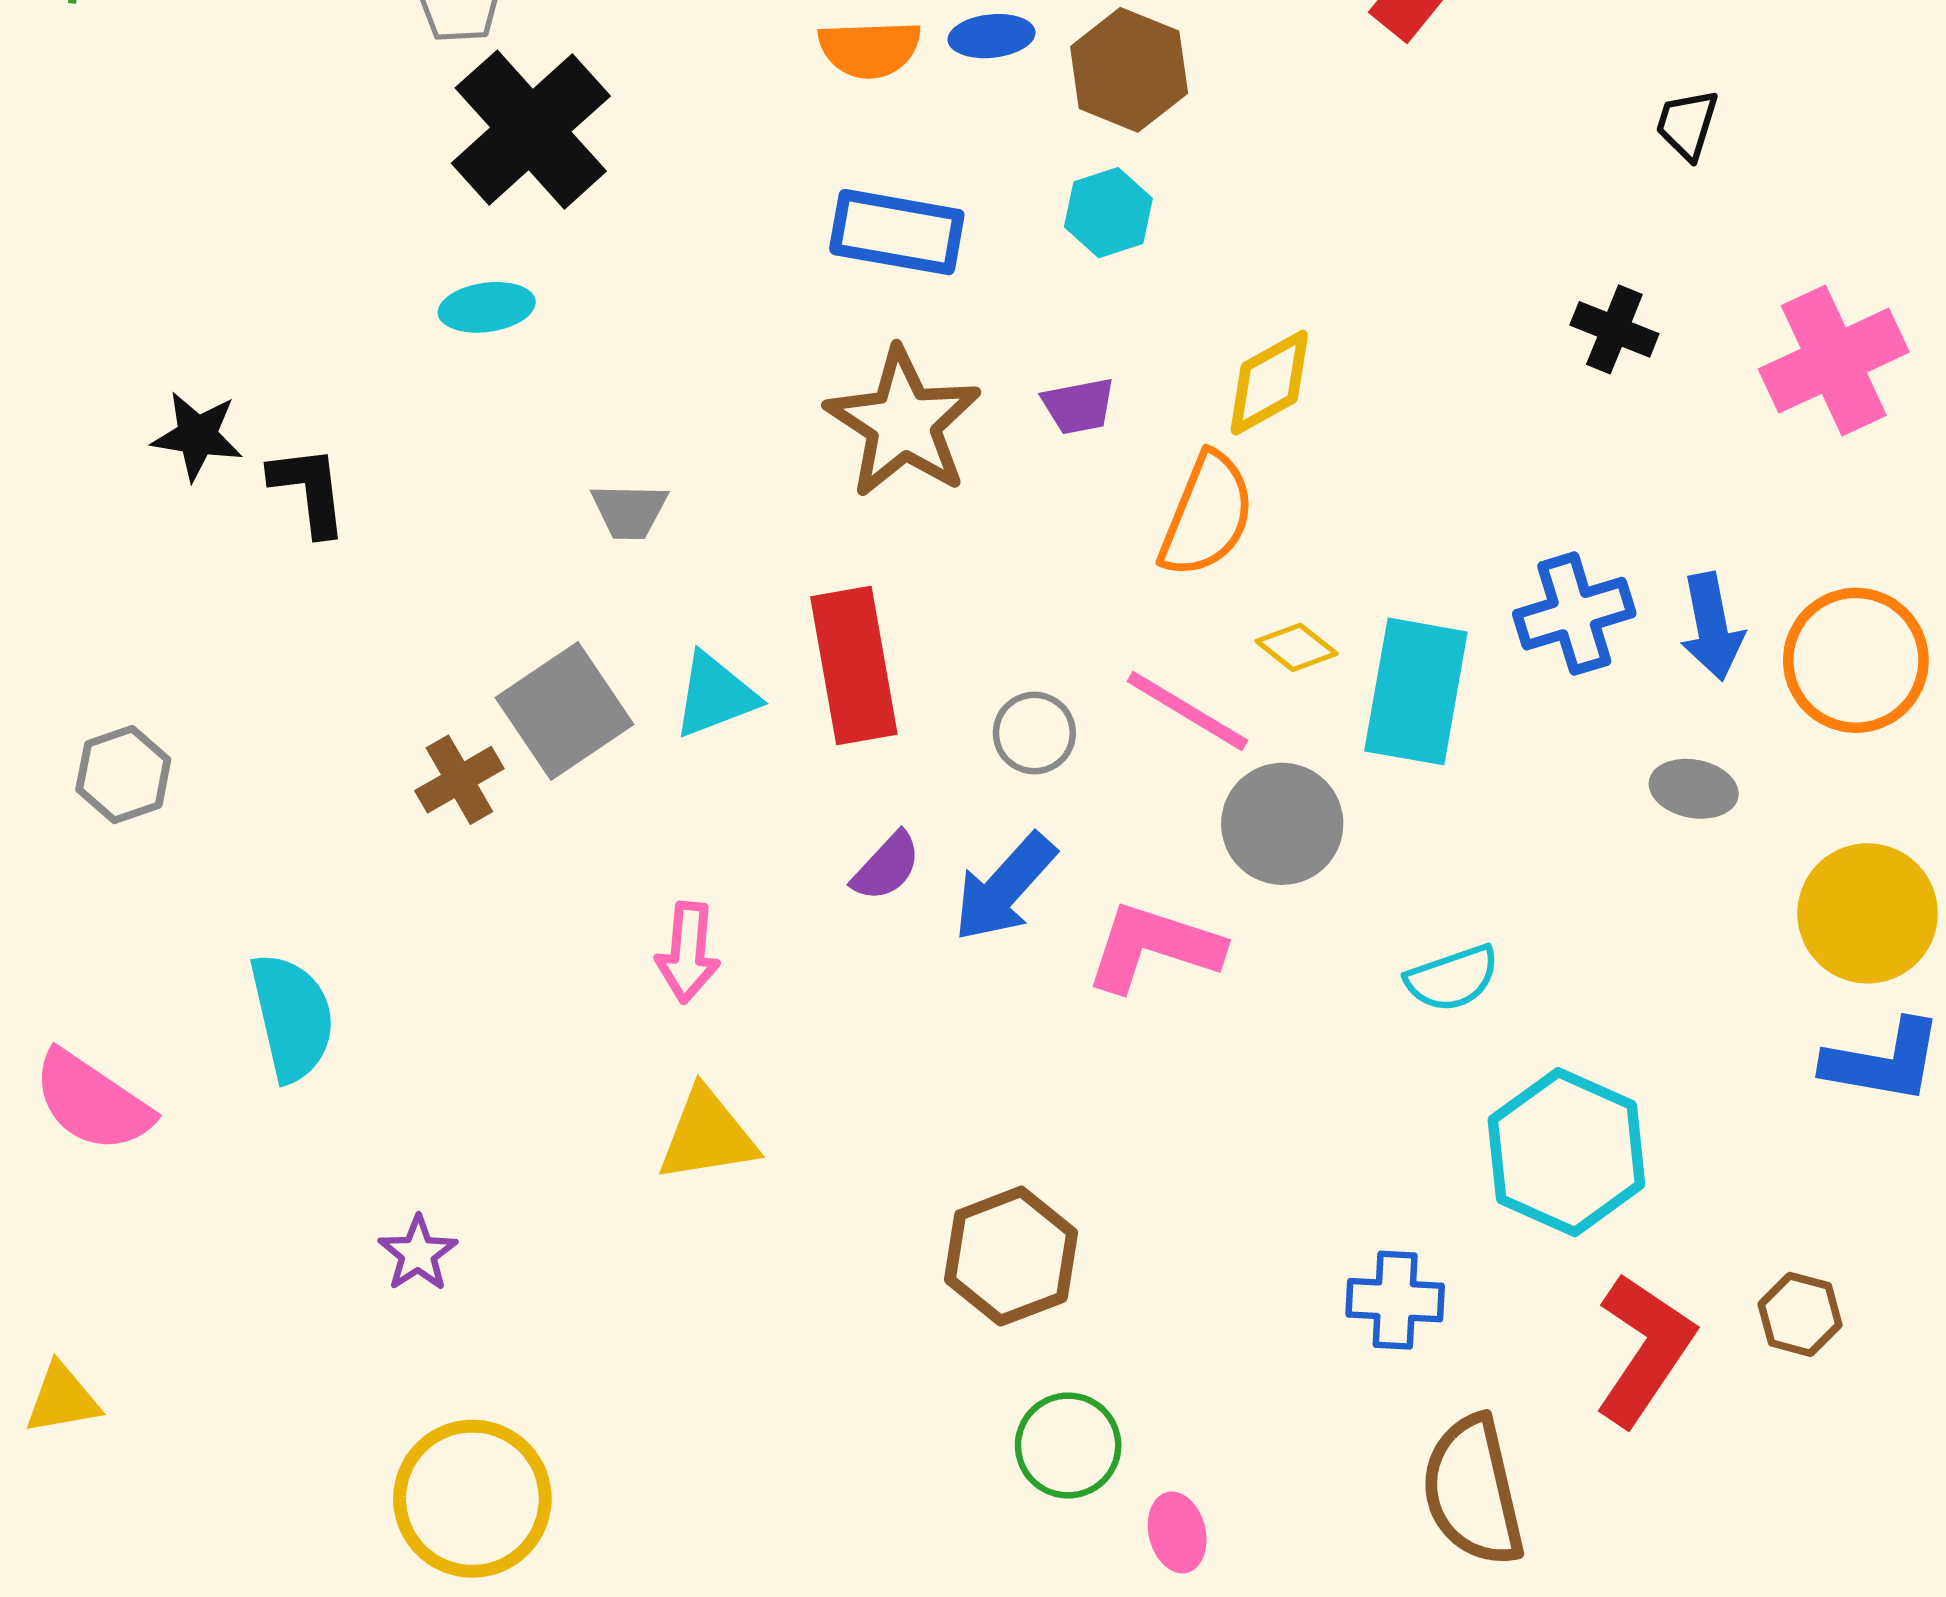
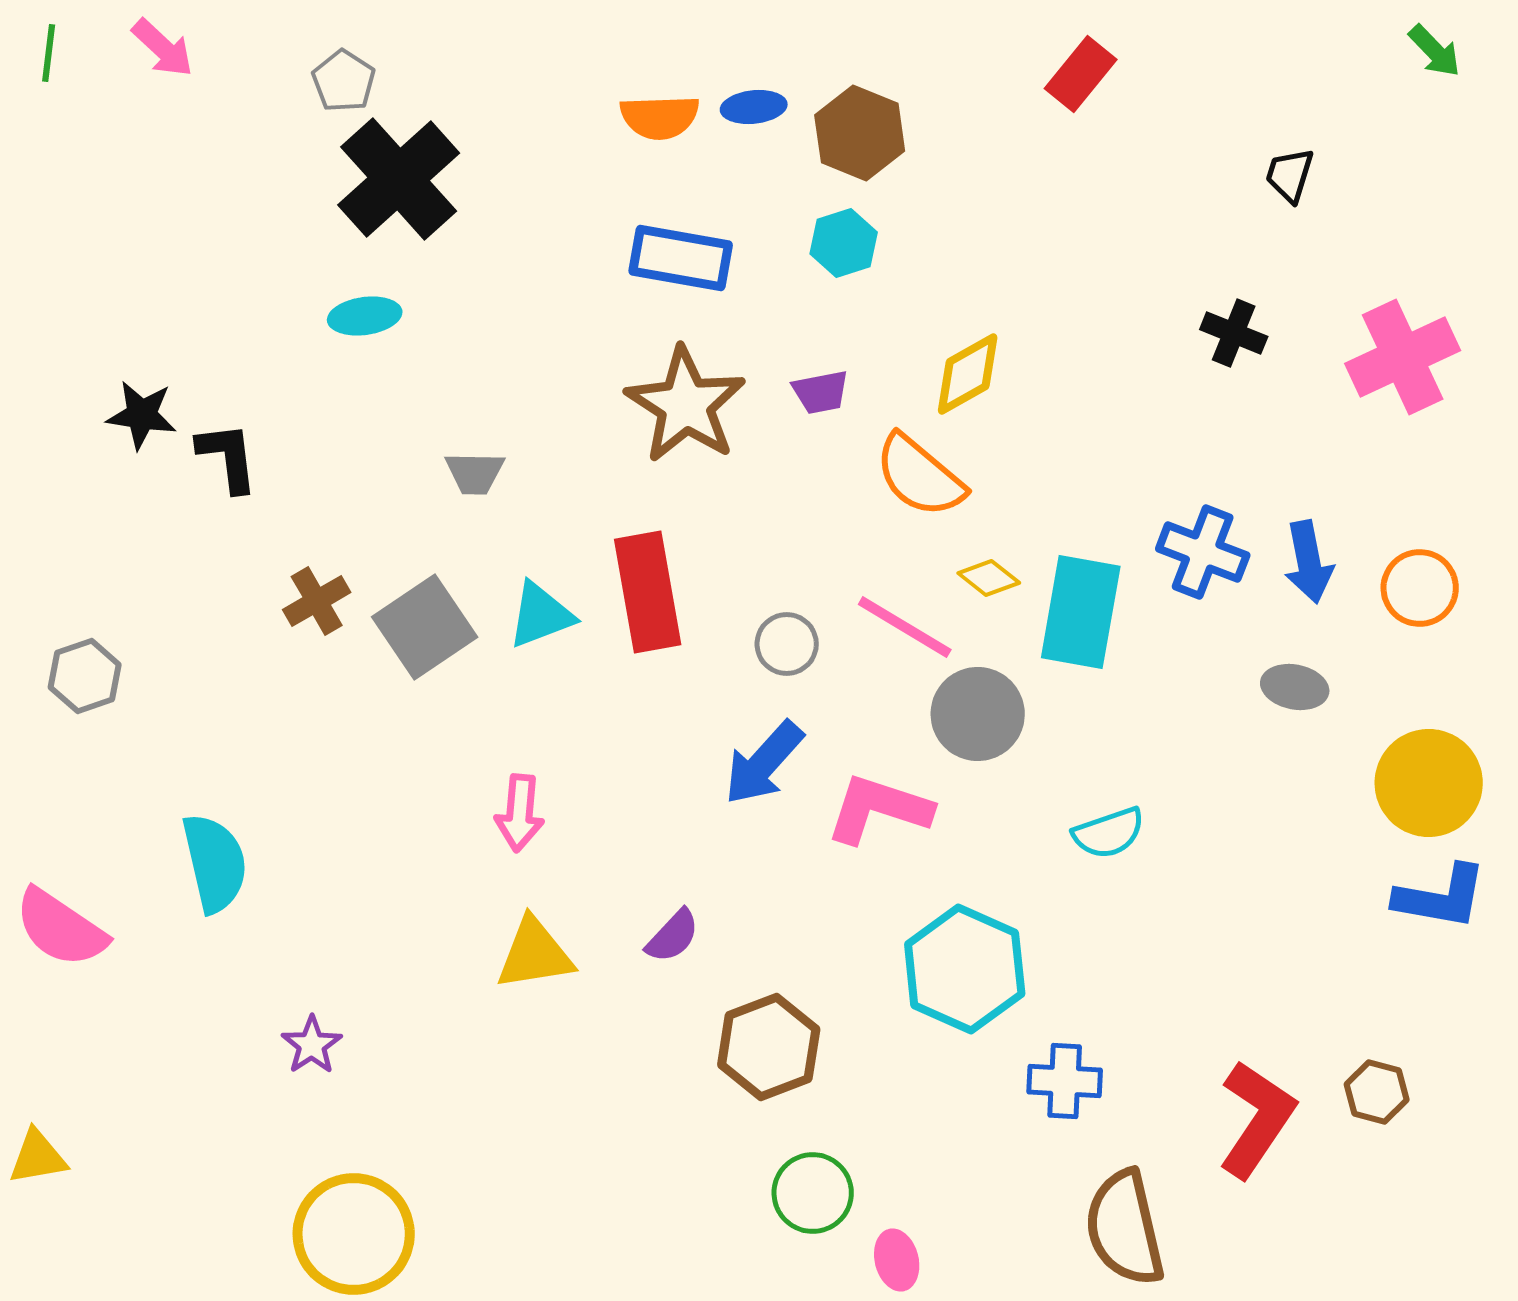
orange semicircle: (1207, 515) -> (920, 476), turned 108
blue cross: (1574, 614) -> (1203, 552), turned 38
orange circle: (1856, 660) -> (1420, 588), size x0.7
brown cross: (459, 780) -> (317, 601), moved
purple semicircle: (886, 867) -> (673, 936), moved
cyan hexagon: (1566, 1152) -> (965, 969), moved

